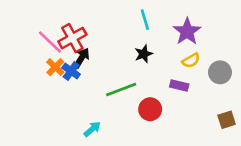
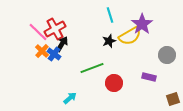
yellow semicircle: (191, 60) -> (130, 36), moved, size x1.6
purple rectangle: (179, 86) -> (149, 77), moved
brown square: (227, 120) -> (173, 99), moved

